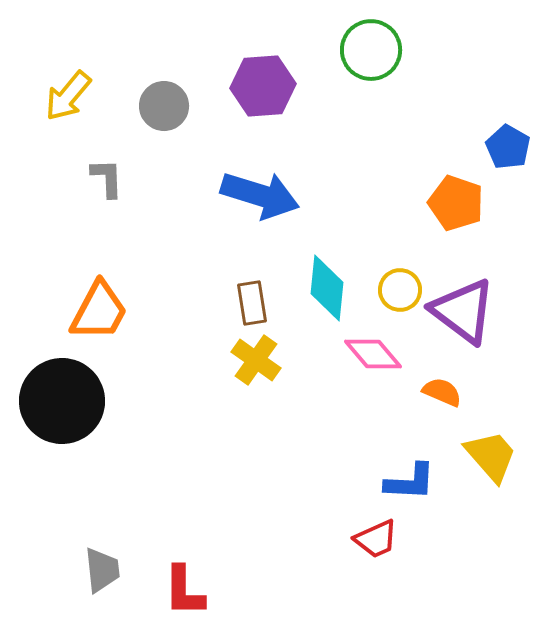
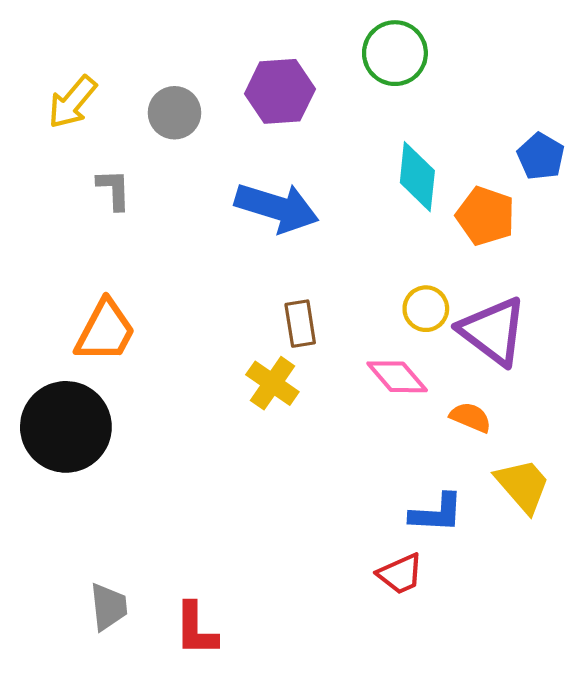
cyan diamond: (327, 288) -> (417, 177), moved
brown rectangle: (252, 303) -> (300, 324), moved

